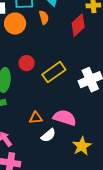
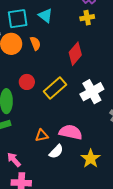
orange semicircle: (44, 17) -> (35, 43), moved
red diamond: (78, 25) -> (75, 54), moved

